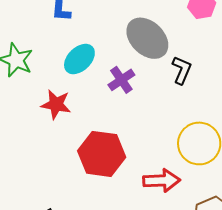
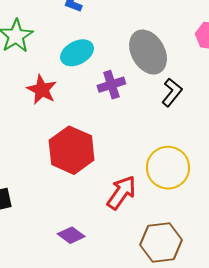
red arrow: (162, 181) -> (121, 193), turned -69

